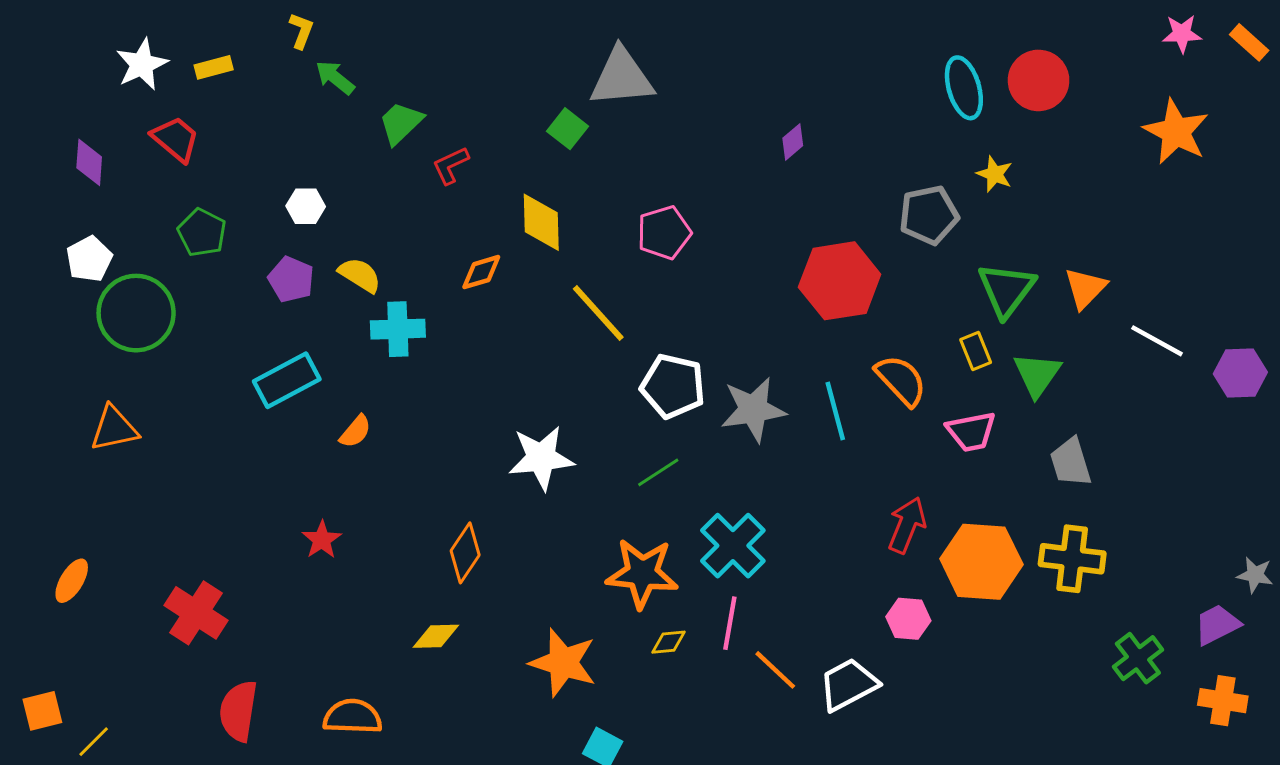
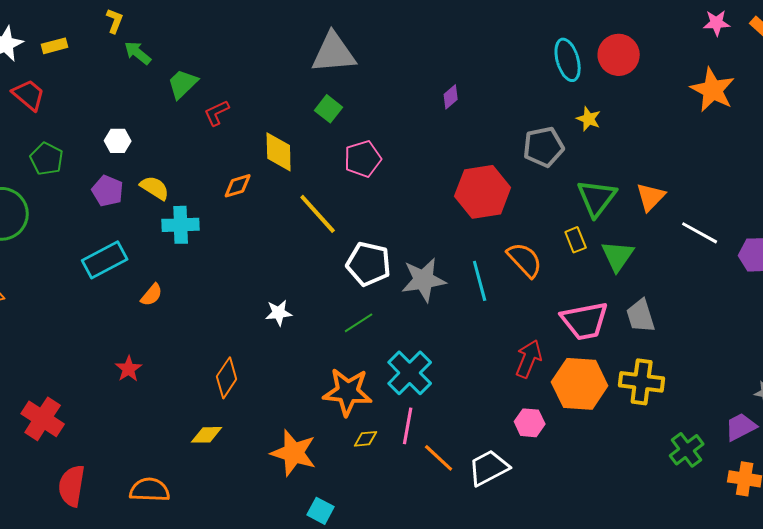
green square: (568, 129) -> (329, 109), moved
pink trapezoid: (971, 432) -> (585, 321), moved, size x1.4
white star: (541, 458) -> (279, 313), size x0.6

